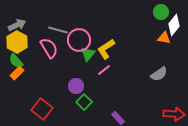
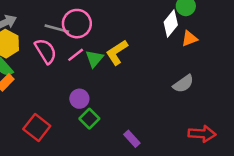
white diamond: (174, 25) -> (171, 24), moved
orange triangle: (164, 38) -> (190, 39), turned -32
pink circle: (79, 40) -> (77, 24), moved
pink line: (104, 70) -> (76, 55), moved

